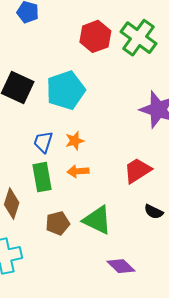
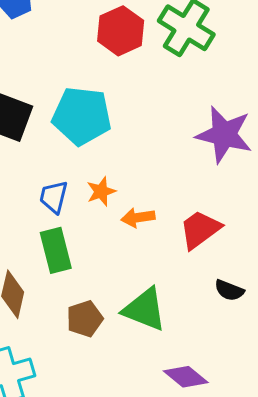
cyan pentagon: (66, 90) -> (82, 116), turned 30
orange arrow: (78, 171) -> (138, 218), moved

